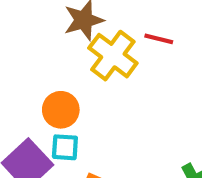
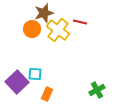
orange circle: (61, 110) -> (32, 29), moved

